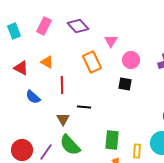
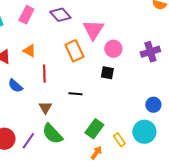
pink triangle: (111, 41) -> (93, 30), size x1.6
black line: (84, 107) -> (75, 94), moved
green rectangle: (112, 140) -> (94, 129), turned 30
yellow rectangle: (137, 151) -> (119, 140), turned -40

